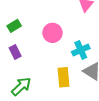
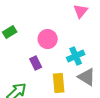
purple rectangle: (15, 52) -> (36, 63), moved

